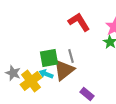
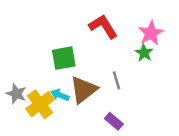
gray line: (71, 56) -> (116, 80), moved
green square: (49, 58) -> (64, 58), moved

